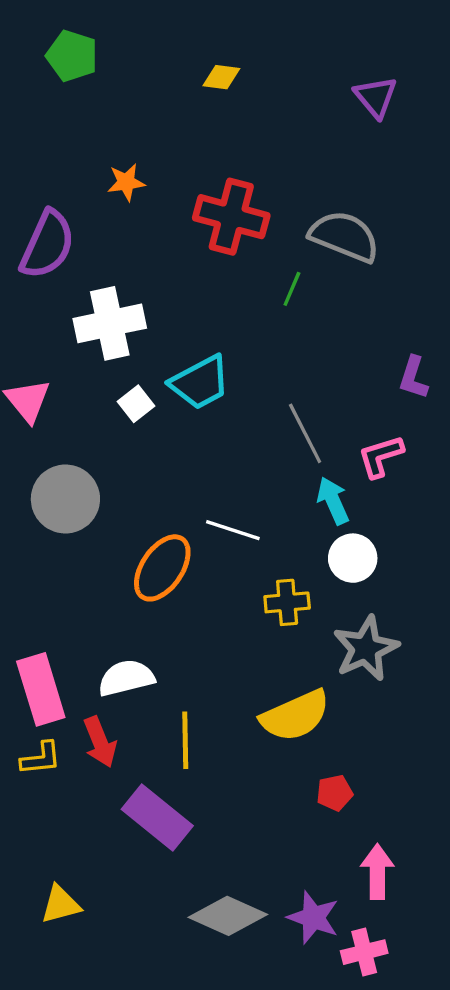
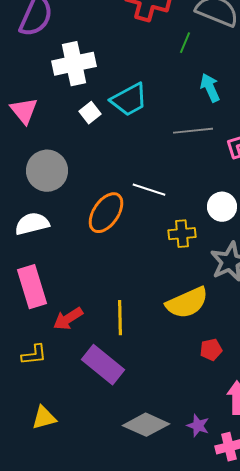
gray line: (305, 433) -> (193, 131), turned -69
cyan arrow: (333, 501) -> (210, 88), moved
white semicircle: (126, 678) -> (32, 224), moved
red arrow: (100, 742) -> (68, 319), turned 80
yellow L-shape: (41, 758) -> (34, 355), moved
purple star: (313, 918) -> (198, 426), size x0.7

